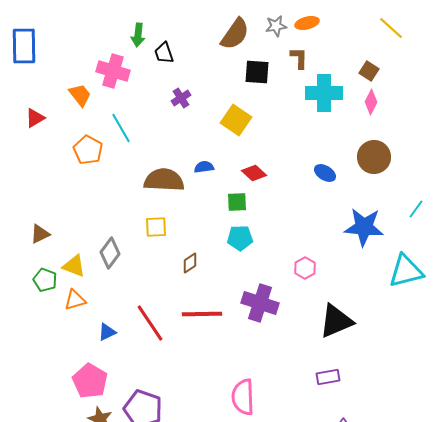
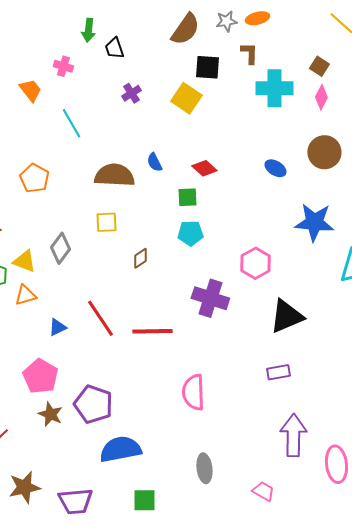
pink cross: (113, 71) -> (63, 66), size x0.6
yellow square: (236, 120) -> (186, 98), moved
orange pentagon: (88, 150) -> (34, 178), moved
blue semicircle: (204, 167) -> (154, 162), turned -108
pink hexagon: (305, 268) -> (255, 263), size x1.4
red line: (202, 314) -> (152, 331), moved

